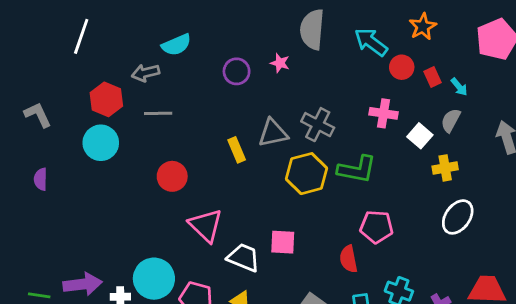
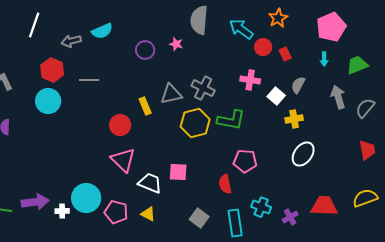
gray arrow: (146, 73) -> (71, 41), moved
cyan arrow: (459, 87) -> (324, 59), moved, turned 40
red circle: (172, 176) -> (120, 125), moved

